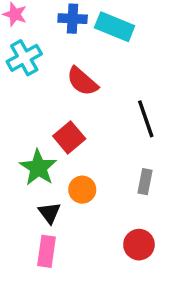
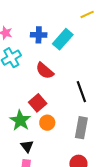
cyan rectangle: (115, 27) -> (63, 39), turned -70
gray rectangle: (145, 182) -> (81, 128), size x1.5
orange circle: (82, 190) -> (47, 123), moved

